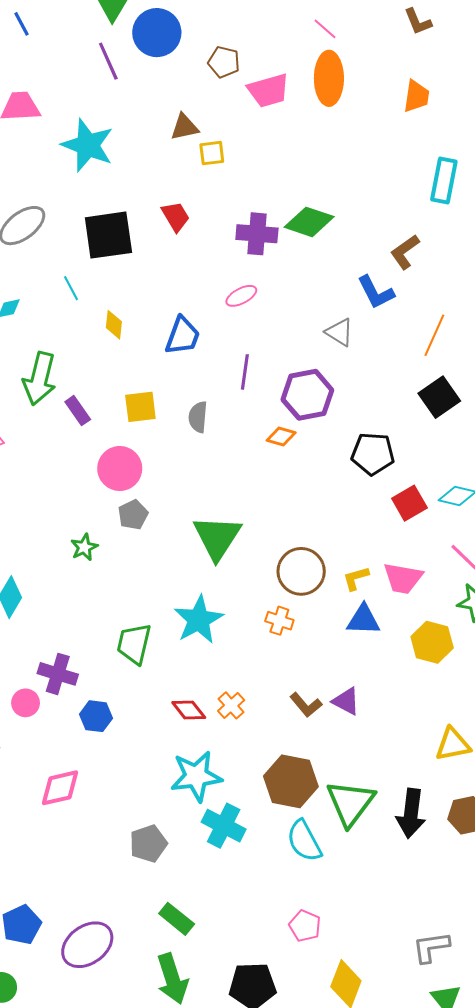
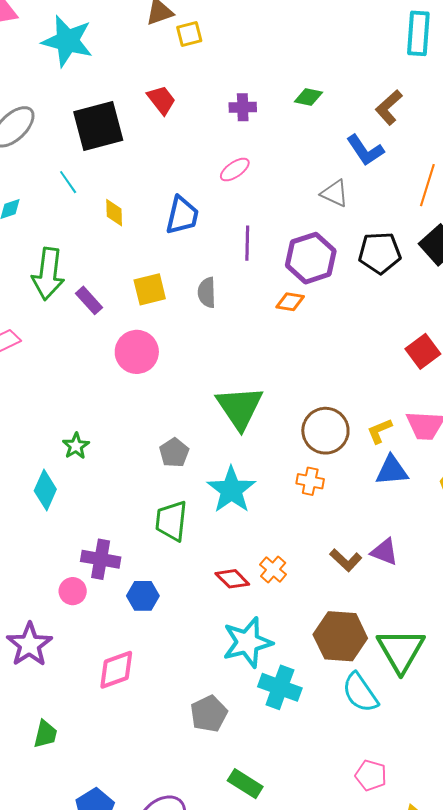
green diamond: (309, 222) -> (308, 97), moved, size x0.6
purple cross: (257, 234) -> (243, 107), size x0.7
black pentagon: (373, 454) -> (380, 253), moved
gray pentagon: (133, 515) -> (174, 453), moved
green star: (84, 547) -> (76, 446), moved

